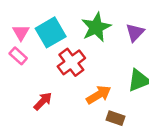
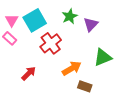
green star: (96, 27) -> (70, 16), size x0.7
purple triangle: (135, 32) -> (91, 24), moved

